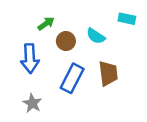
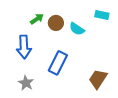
brown circle: (66, 41) -> (56, 23), moved
brown trapezoid: (108, 73) -> (98, 79), moved, turned -140

